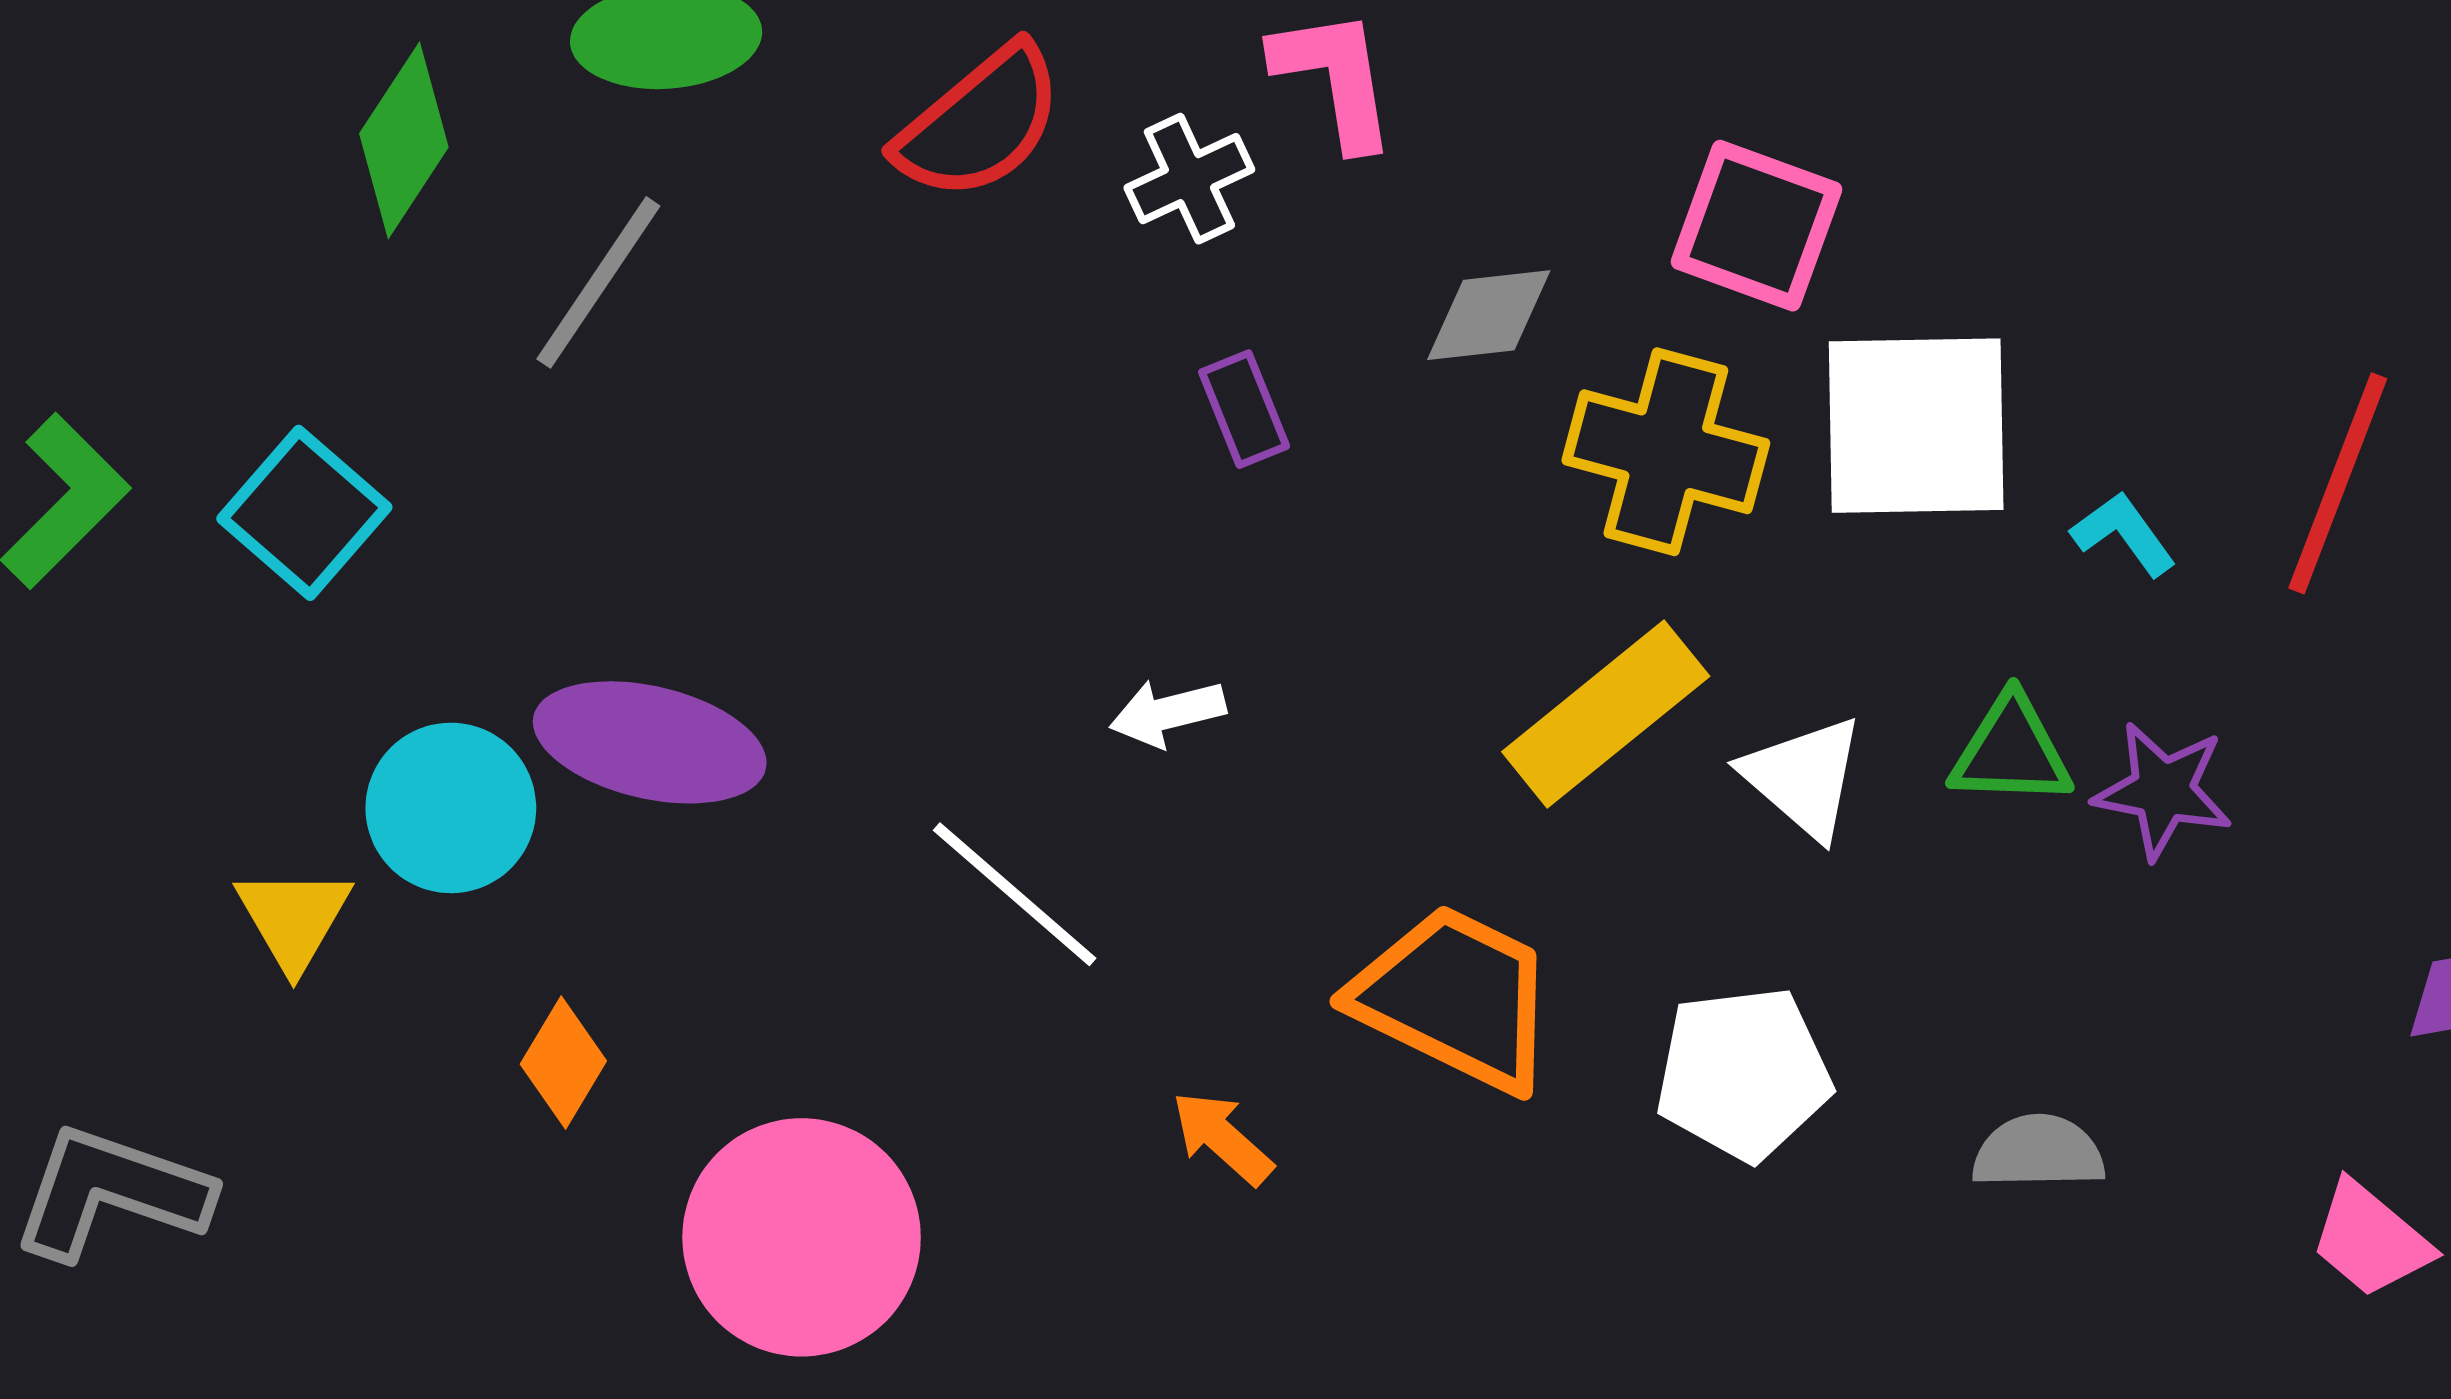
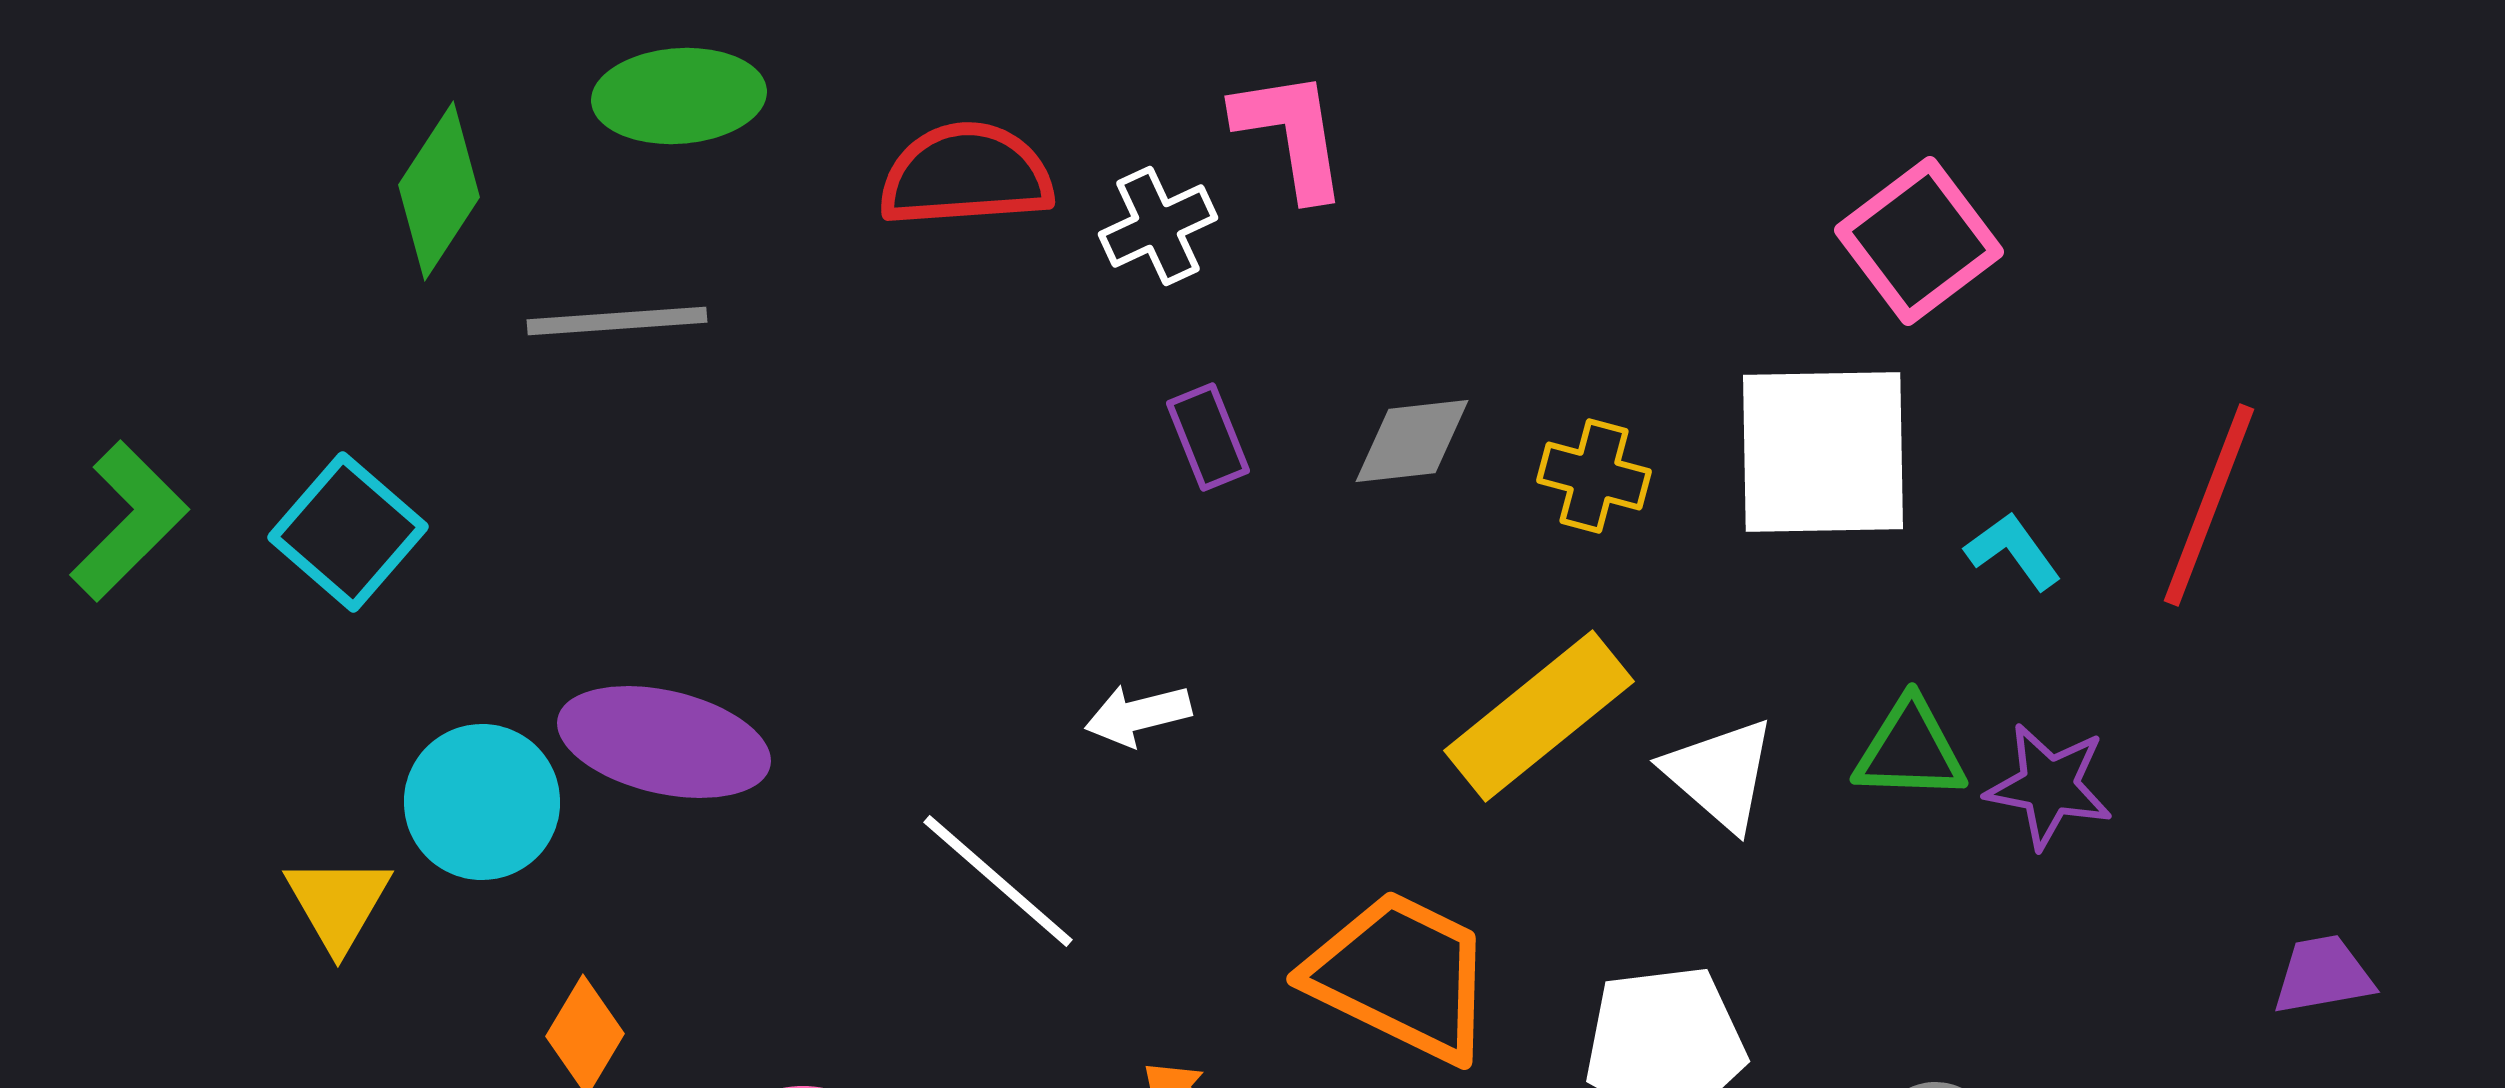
red semicircle: (980, 123) -> (966, 175), turned -144
pink square: (1756, 226) -> (1919, 241), moved, turned 33
gray line: (598, 282) -> (617, 321), turned 52
gray diamond: (1489, 315) -> (1412, 441), moved
yellow cross: (1666, 452) -> (1594, 476), size x0.6

